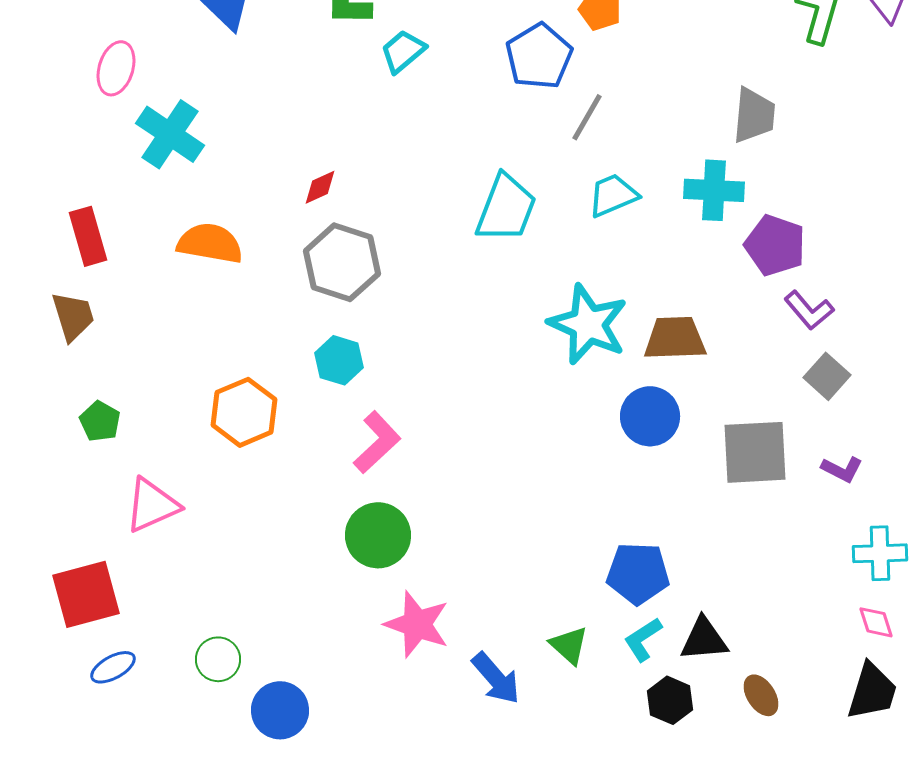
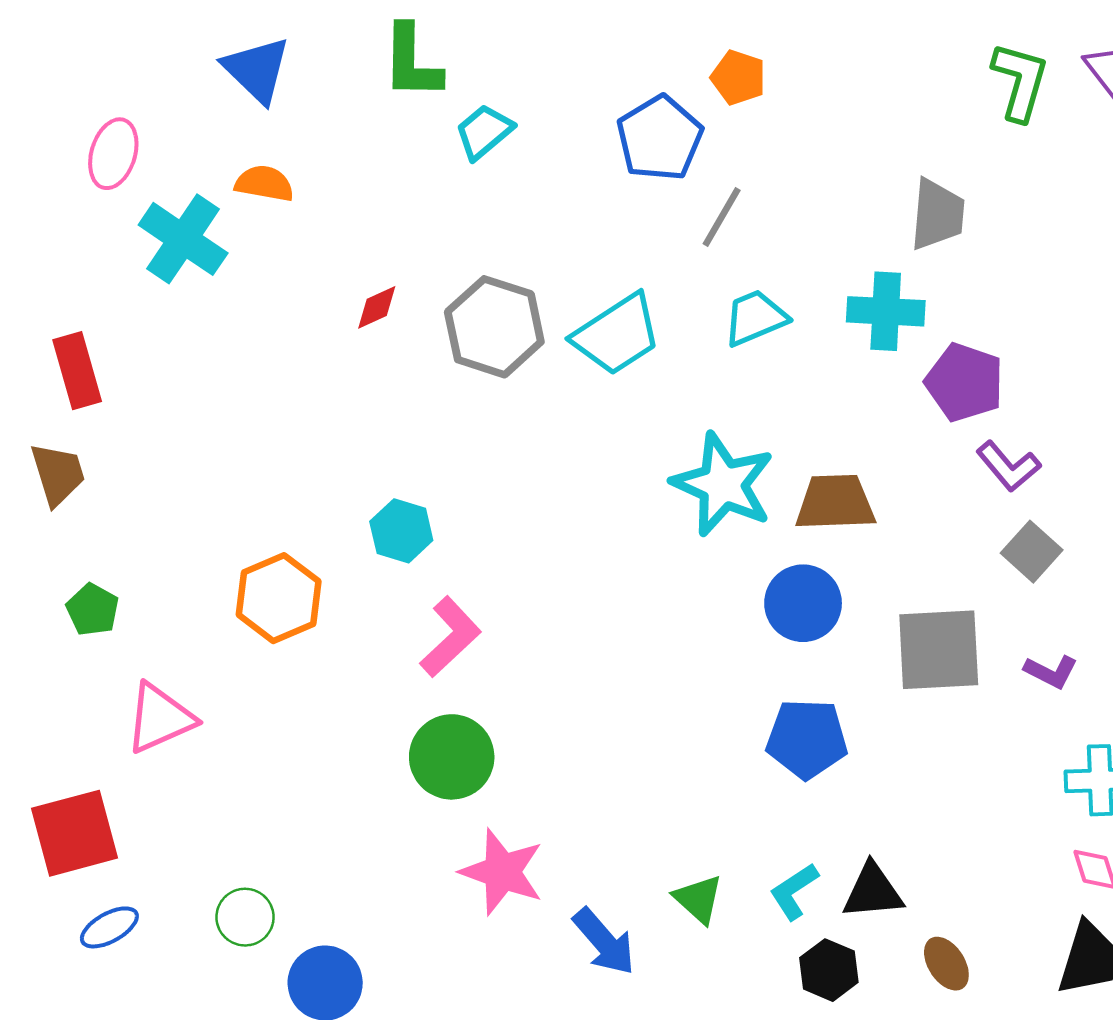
cyan trapezoid: (506, 208) -> (617, 335), turned 36
orange semicircle: (210, 243) -> (264, 183), moved, size x0.7
gray hexagon: (342, 262) -> (494, 327), moved
blue pentagon: (638, 573) -> (807, 739), moved

